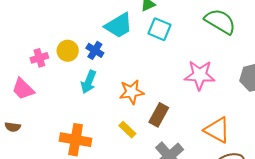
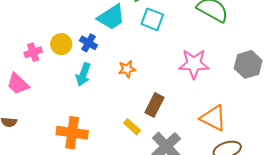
orange star: (132, 92) -> (127, 69), moved, size x0.7
yellow rectangle: (127, 130) -> (132, 127), moved

